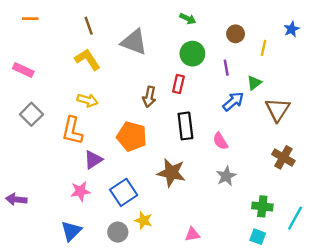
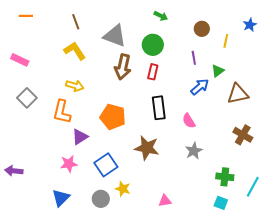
green circle: (192, 54) -> (153, 45), moved
brown arrow: (149, 97) -> (123, 67), moved, size x1.4
brown triangle: (278, 110) -> (238, 94), turned 45

